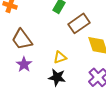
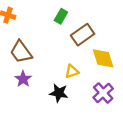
yellow triangle: (60, 57) -> (72, 71), moved

